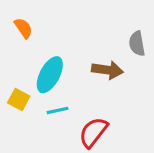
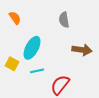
gray semicircle: (137, 44) -> (64, 20), moved
brown arrow: (107, 70) -> (82, 50), moved

